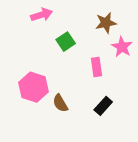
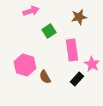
pink star: (122, 47) -> (92, 64), moved
pink rectangle: (96, 67) -> (72, 50), size x1.5

